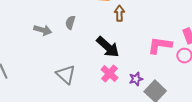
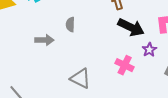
black arrow: (108, 47) -> (131, 27), moved
purple star: (136, 79) -> (149, 50), moved

